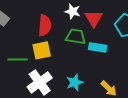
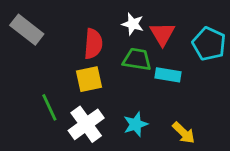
green line: (18, 59) -> (49, 107), moved, turned 66

